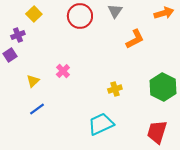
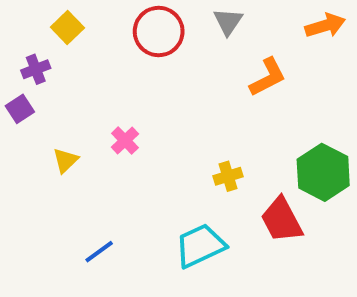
blue line: (37, 109) -> (99, 252), moved
red trapezoid: (157, 132) -> (282, 220), moved, turned -45

